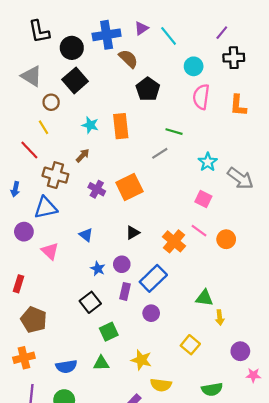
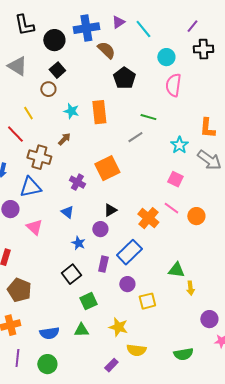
black square: (75, 80) -> (57, 70), size x0.7
brown circle: (51, 102) -> (48, 89), moved
orange L-shape: (238, 105) -> (207, 128), moved
purple cross: (97, 189) -> (77, 182), moved
purple circle: (122, 264) -> (100, 229), moved
yellow square: (190, 345) -> (147, 301), moved, turned 36

